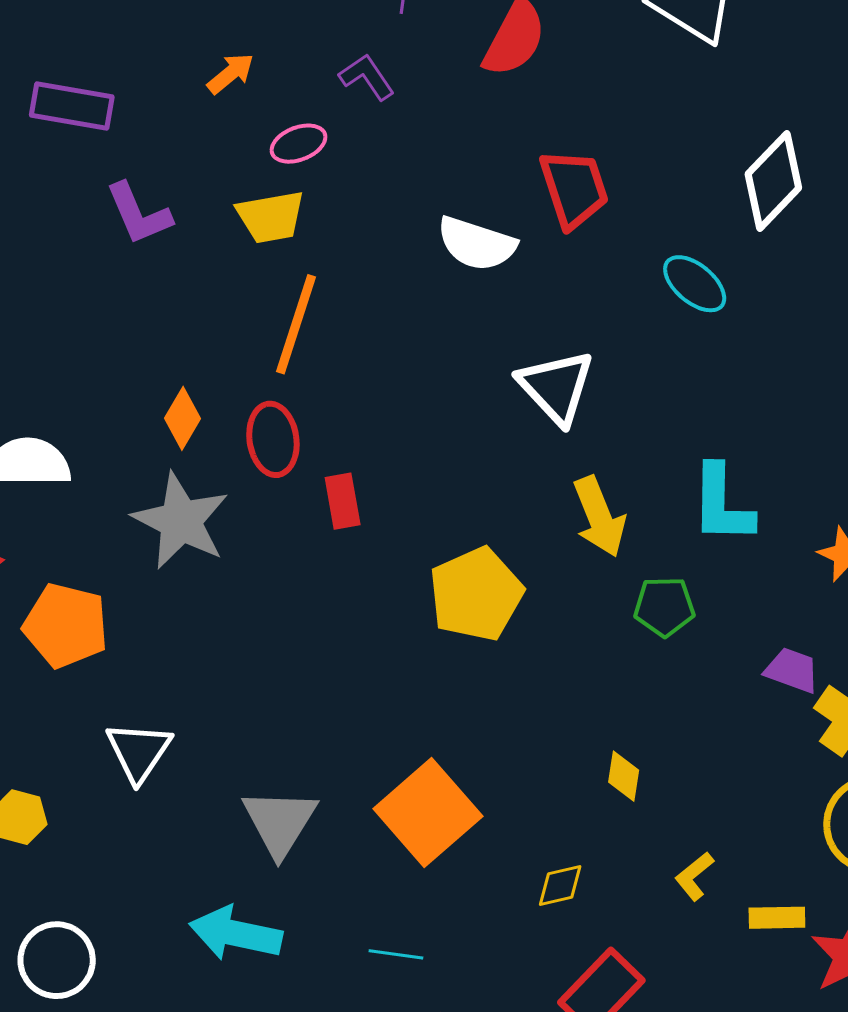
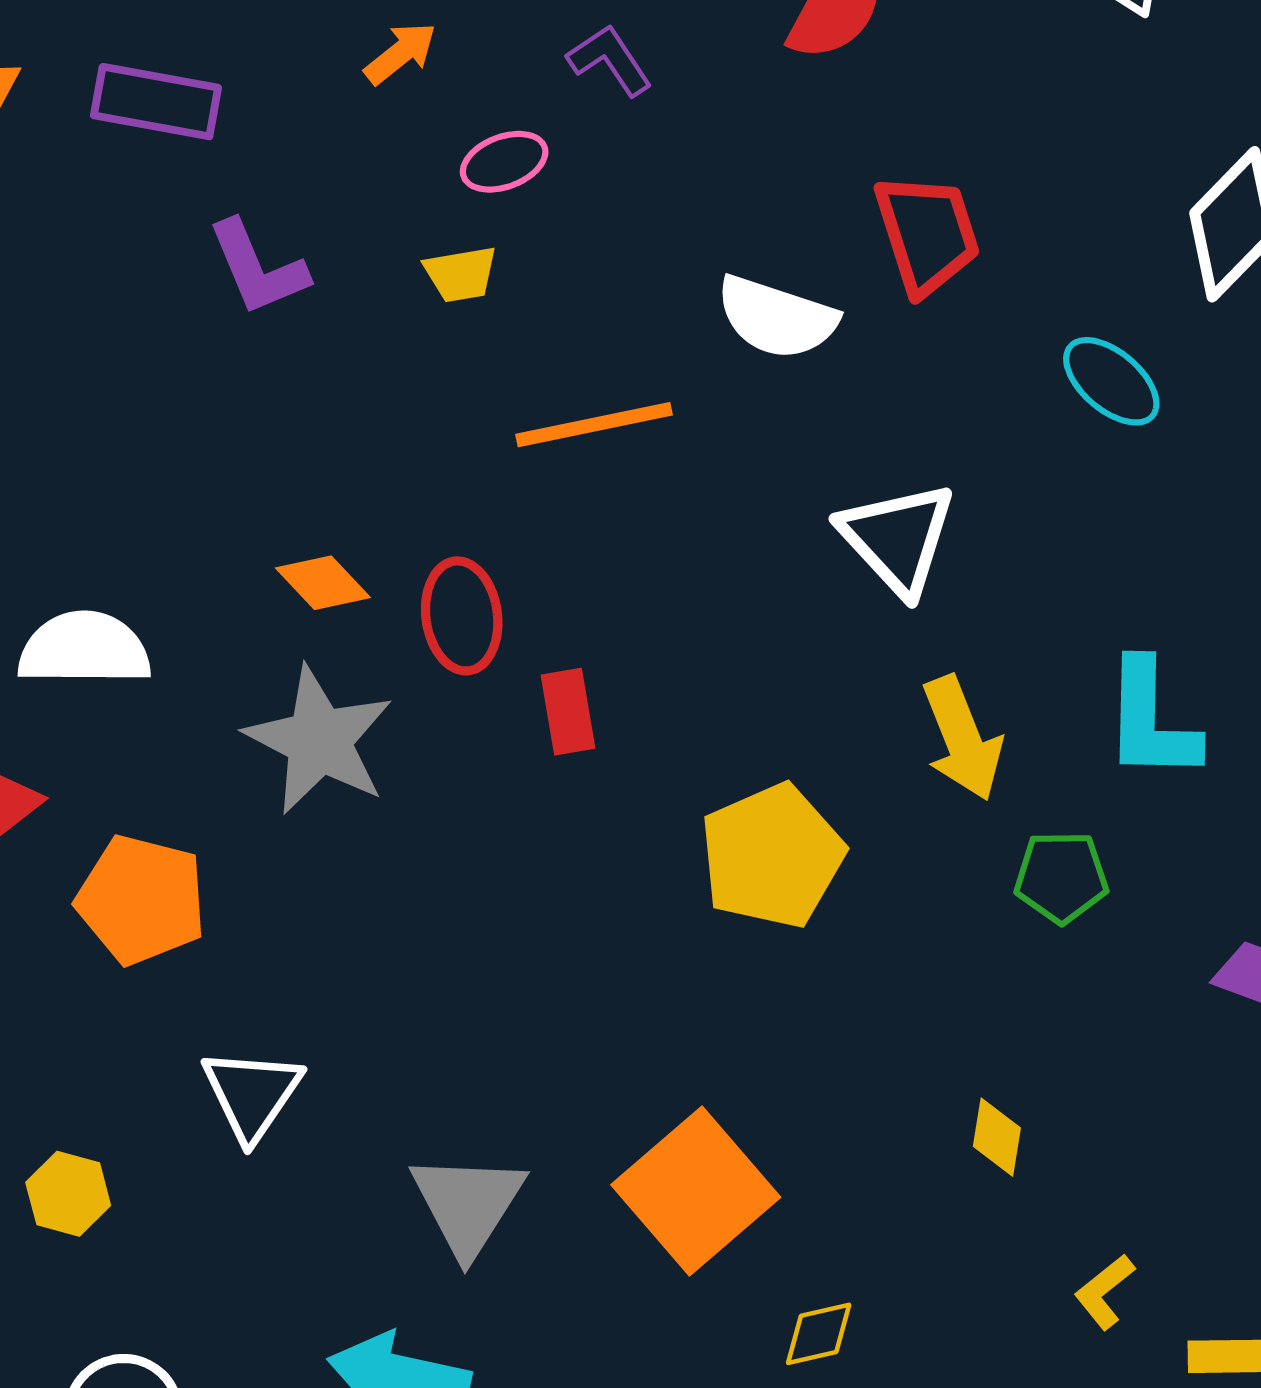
yellow trapezoid: (271, 217) -> (461, 274), size x0.7
orange line: (296, 324) -> (594, 425), moved, turned 60
orange diamond: (183, 418) -> (323, 583), turned -74
yellow diamond: (560, 886) -> (819, 1334), moved

